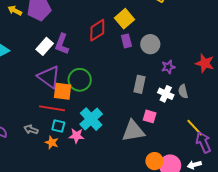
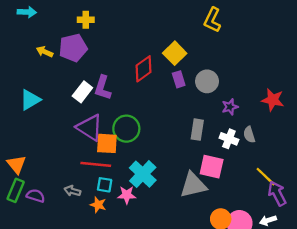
pink square: (150, 116) -> (212, 167), size x1.5

